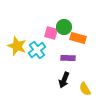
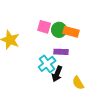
green circle: (64, 27) -> (59, 30), moved
cyan cross: (37, 50) -> (47, 64), moved

